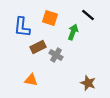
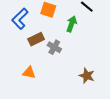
blue L-shape: (22, 27) -> (20, 19), turned 40

